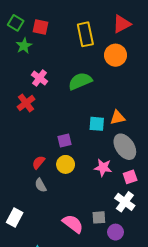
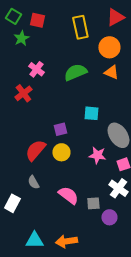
orange triangle: (118, 118) -> (111, 72), moved, turned 35
red semicircle: (38, 162) -> (35, 150), size x1.6
gray semicircle: (41, 185) -> (33, 182), moved
pink semicircle: (73, 224) -> (68, 195), moved

